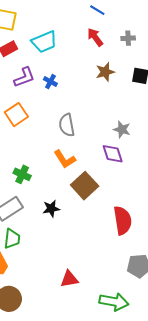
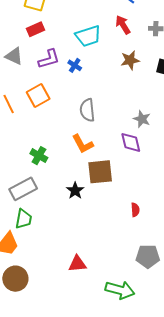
cyan trapezoid: (44, 42) -> (88, 36), moved
brown square: (85, 186) -> (100, 172), turned 32
black star: (51, 209) -> (75, 191), moved, turned -30
red semicircle: (123, 220) -> (135, 210), size x0.5

